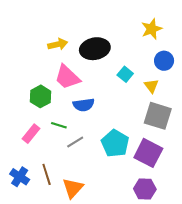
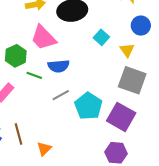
green line: (59, 125) -> (34, 75), moved
gray line: (75, 142) -> (61, 95), moved
orange triangle: (73, 188) -> (44, 149), size x0.7

